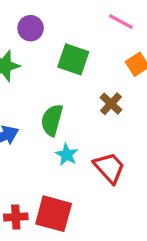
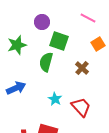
purple circle: (31, 28) -> (42, 22), moved
green semicircle: (52, 120) -> (46, 62), moved

